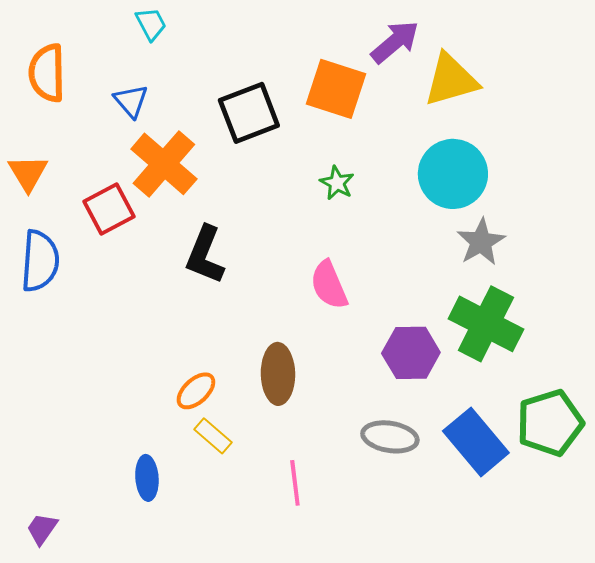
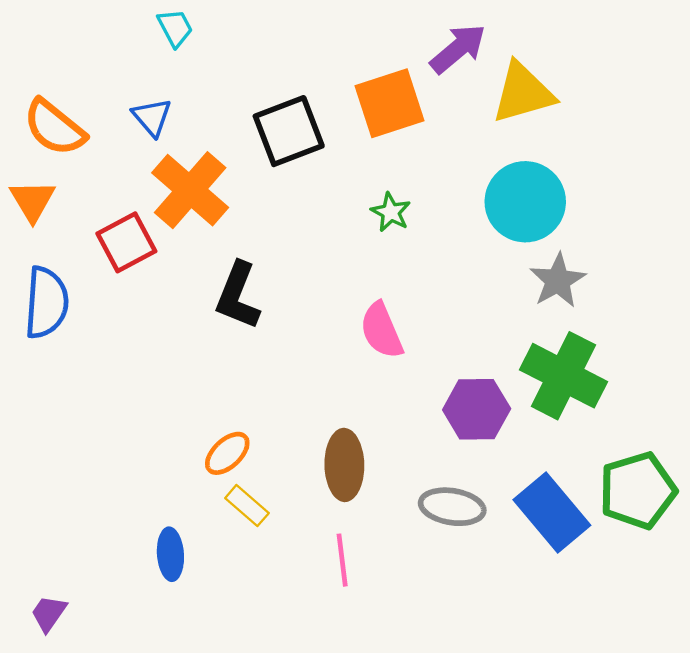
orange semicircle: (47, 73) -> (54, 128), moved, turned -50
orange square: (336, 89) -> (390, 103), turned -36
brown ellipse: (278, 374) -> (344, 465), moved

